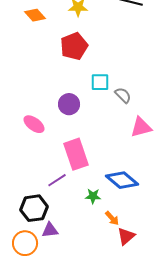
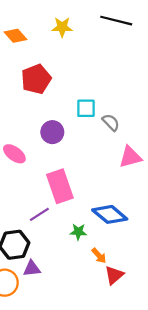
red pentagon: (74, 46) -> (36, 79), moved

